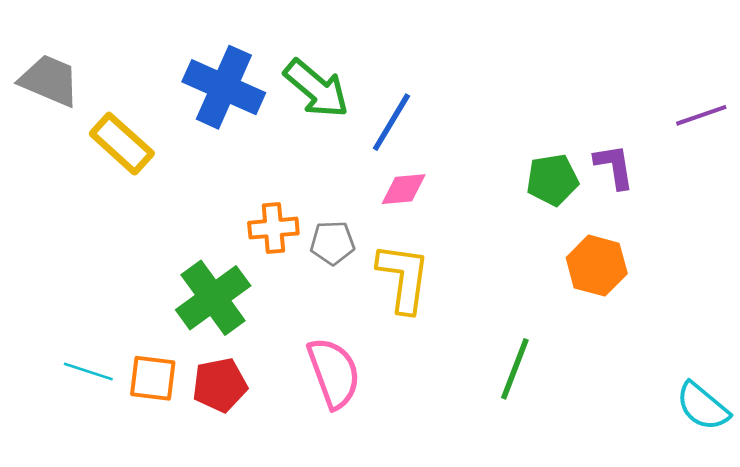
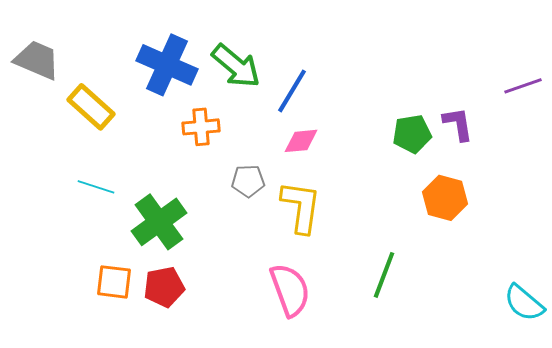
orange cross: (273, 228) -> (201, 127), moved
cyan line: (88, 372) -> (96, 187), moved
pink semicircle: (334, 373) -> (290, 290), moved

